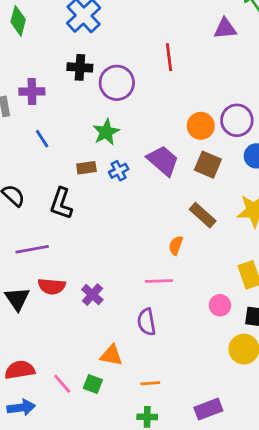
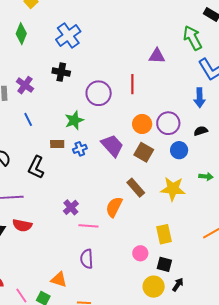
purple triangle: (225, 29) -> (157, 56), moved
red line: (169, 57) -> (132, 84), moved
purple circle: (117, 83) -> (99, 93), moved
purple cross: (32, 91) -> (25, 85), turned 30
orange semicircle: (176, 245) -> (114, 207), size x1.5
pink line: (159, 281) -> (88, 226), moved
purple cross: (92, 295) -> (71, 207), moved

